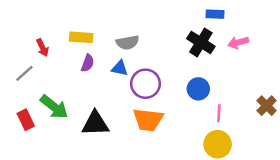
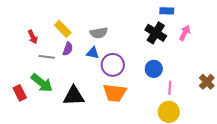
yellow rectangle: (81, 37) -> (63, 29), turned 42
pink arrow: (238, 42) -> (185, 33), turned 133
gray line: (24, 73) -> (47, 57), moved, turned 49

